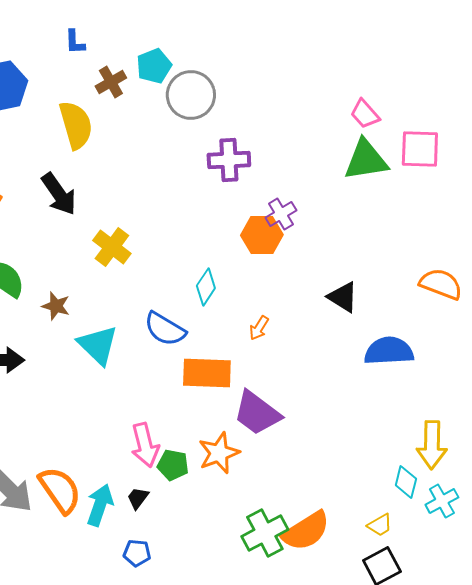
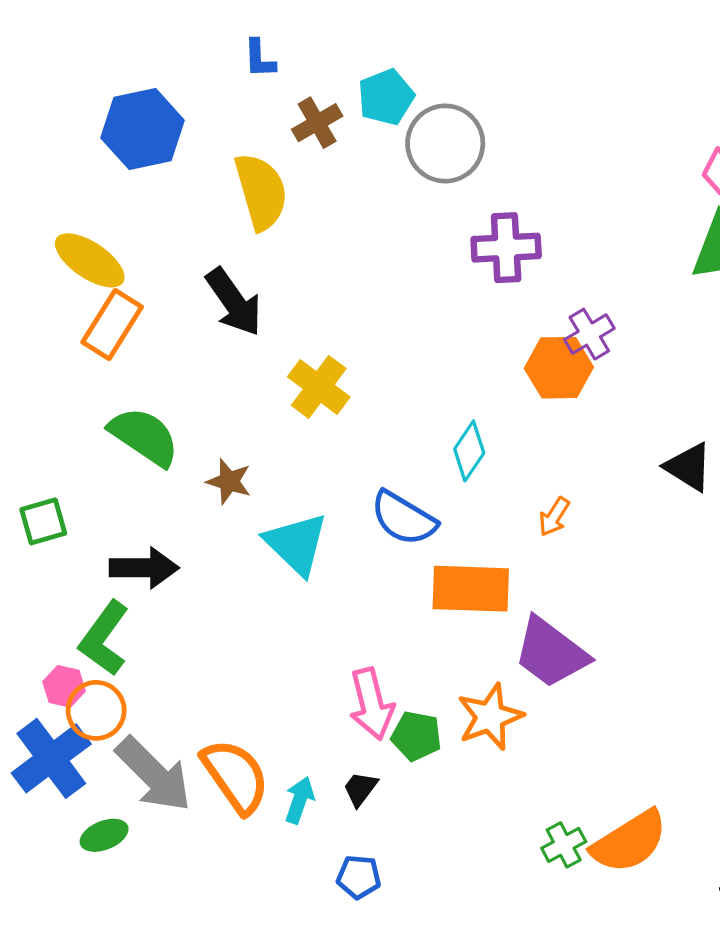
cyan arrow: (100, 505) -> (299, 800), size x0.7
green cross: (265, 533) -> (564, 845), size x0.6

